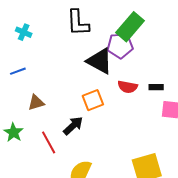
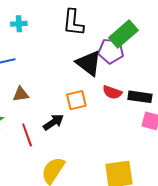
cyan cross: (24, 32) -> (19, 24), turned -35
black rectangle: (156, 87) -> (140, 97), size x1.6

